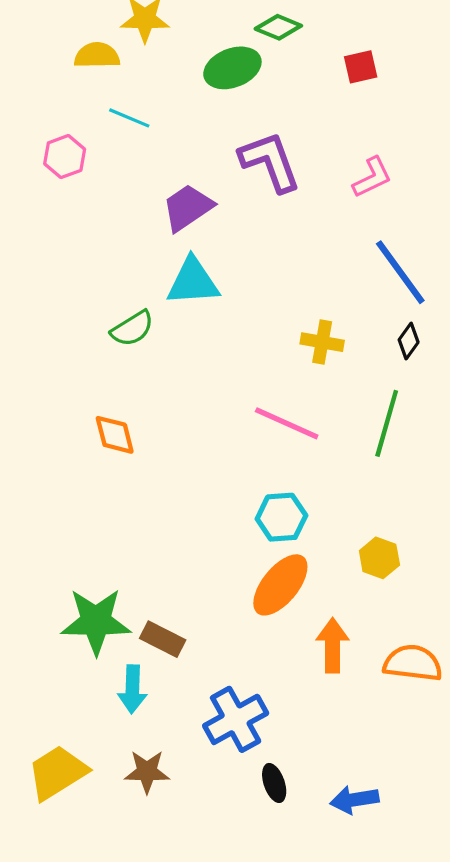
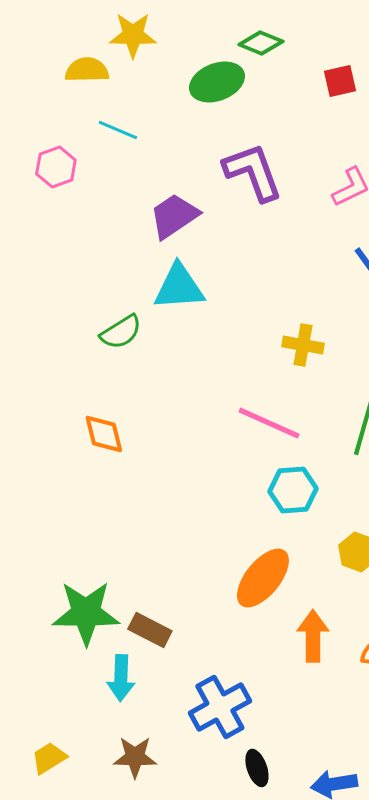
cyan hexagon: (281, 517) -> (293, 490), moved
yellow trapezoid: (57, 773) -> (49, 758), size x0.6

